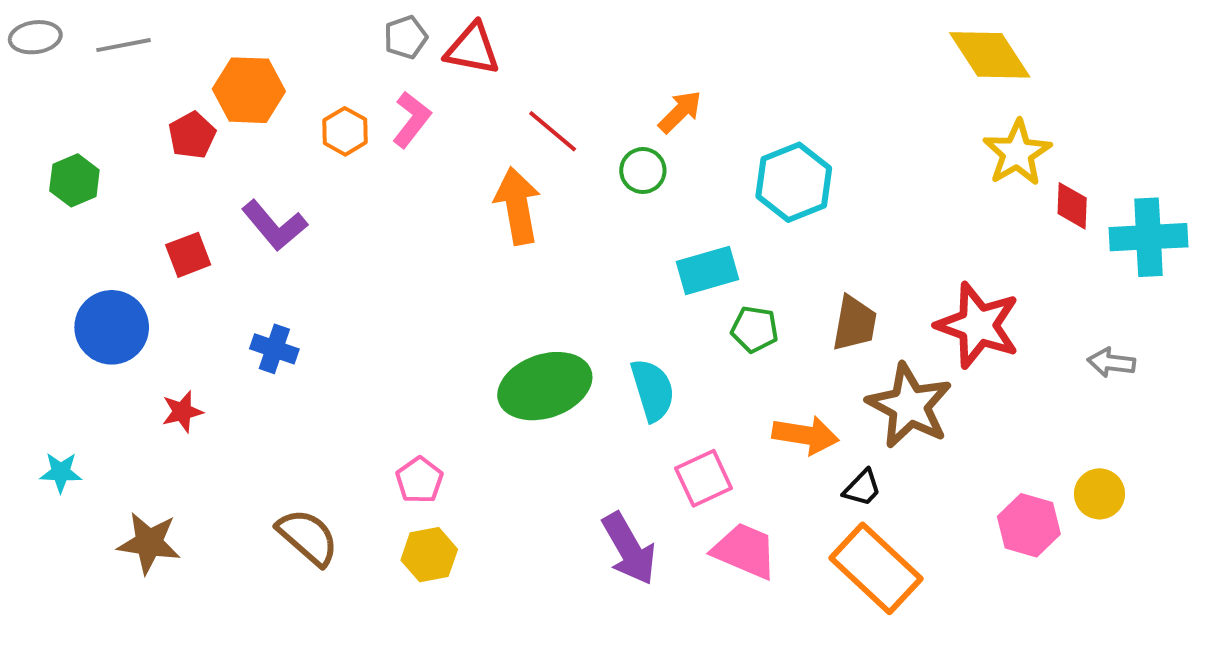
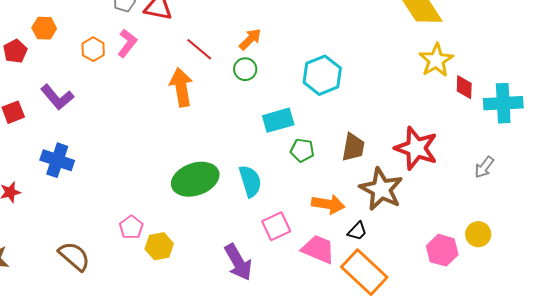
orange hexagon: (249, 90) -> (44, 28), size x0.7
orange arrow: (680, 112) -> (250, 39), moved
blue cross: (274, 349) -> (57, 160), size x1.4
gray arrow: (1111, 363) -> (484, 167), turned -60
pink trapezoid: (745, 551) -> (318, 249), moved
yellow hexagon: (429, 555) -> (159, 246), moved

